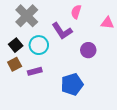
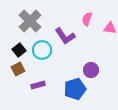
pink semicircle: (76, 12) -> (87, 19), moved
purple circle: (88, 50) -> (91, 70), moved
purple rectangle: (35, 71) -> (38, 85), moved

